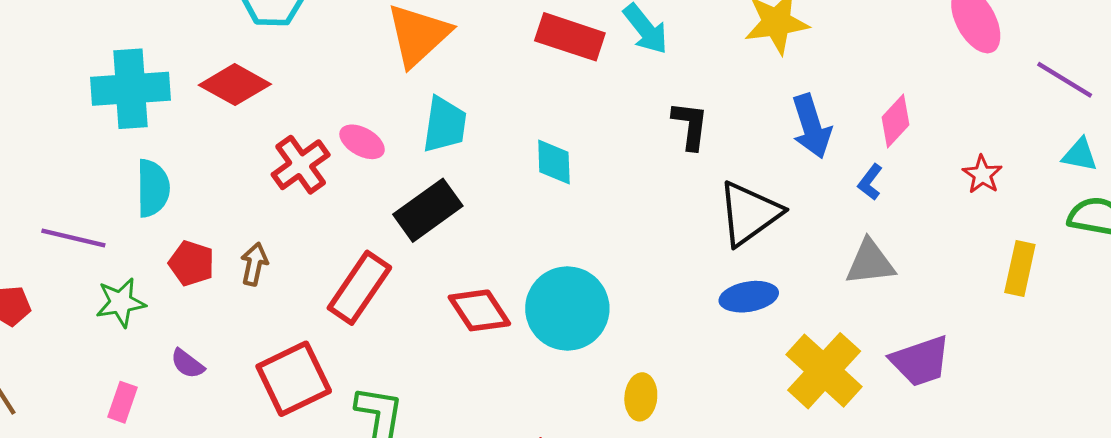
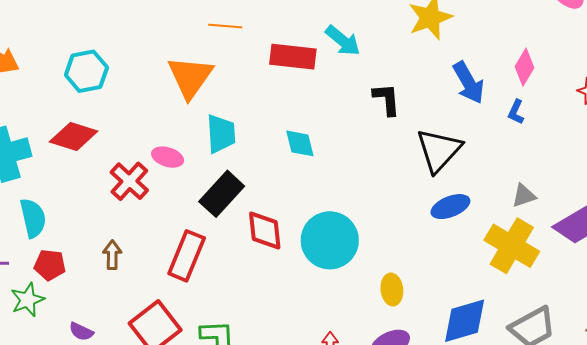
gray triangle: (870, 262) -> (524, 196), moved, size x0.7
red pentagon: (191, 263) -> (50, 265), moved
red diamond: (479, 310) -> (265, 231), moved, turned 39

